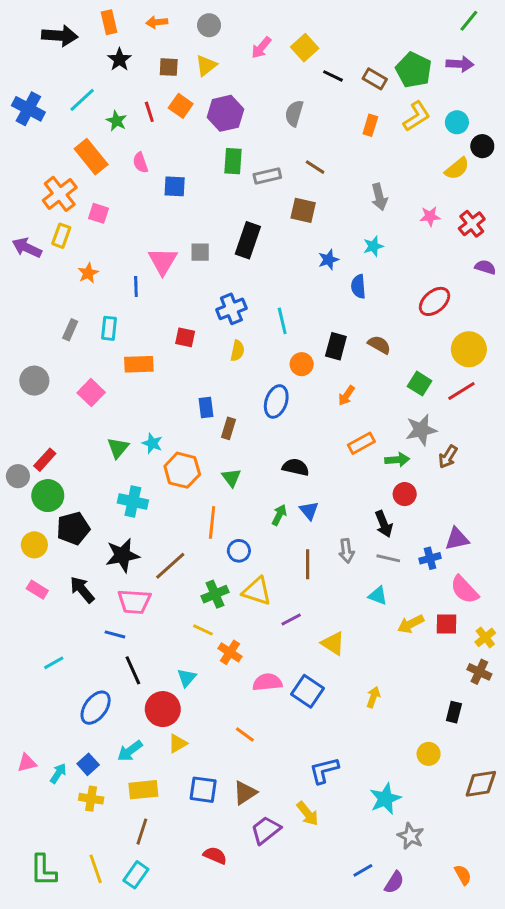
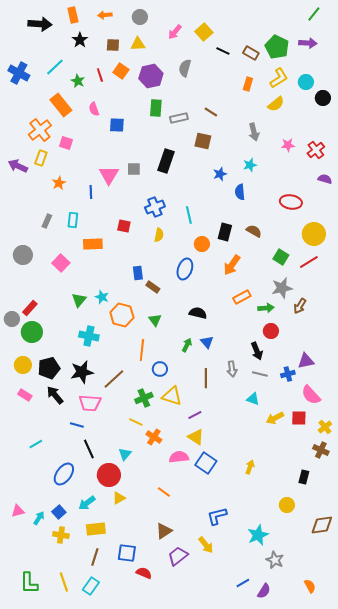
yellow triangle: (206, 66) -> (138, 44), turned 35
gray semicircle: (294, 113) -> (185, 68), moved
yellow semicircle: (457, 169) -> (276, 104), moved
red ellipse: (435, 301) -> (291, 202), turned 50
orange arrow: (346, 396) -> (232, 265), size x1.5
brown rectangle: (228, 428) -> (153, 287), turned -72
black pentagon: (73, 528) -> (49, 368), moved
yellow triangle: (333, 643) -> (196, 437), moved
blue square: (203, 790) -> (127, 553), moved

